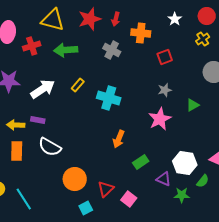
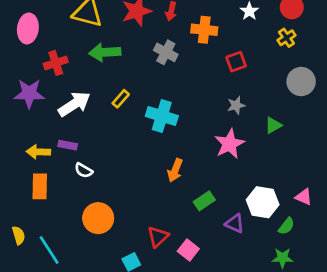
red cross: (32, 46) -> (56, 63), moved
white semicircle: (50, 147) -> (84, 170), moved, size x0.6
orange circle: (75, 179) -> (98, 218), moved
green star: (182, 195) -> (282, 258), moved

